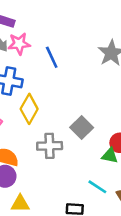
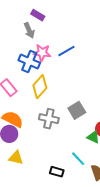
pink star: (19, 44) -> (42, 53), moved
blue line: (52, 57) -> (66, 51), turned 72

